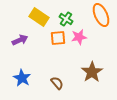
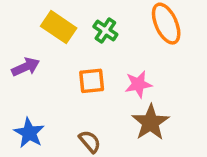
pink star: (79, 37) -> (138, 84), moved
orange square: (58, 38) -> (92, 81), moved

